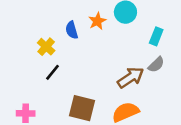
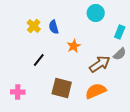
orange star: (97, 21) -> (74, 46), moved
yellow cross: (46, 47) -> (34, 26), moved

